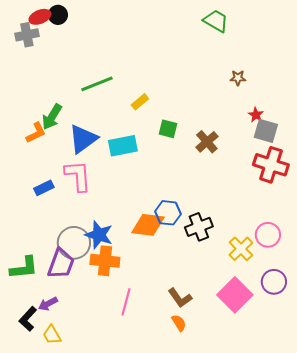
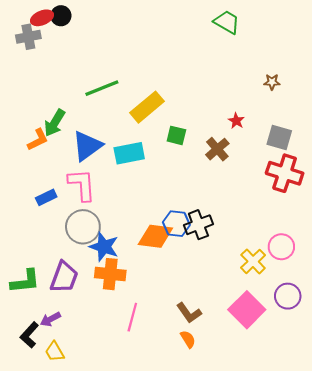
brown star: (238, 78) -> (272, 82), moved
yellow rectangle: (140, 102) -> (147, 107), size x1.8
red star: (256, 115) -> (236, 121), moved
black cross: (199, 227) -> (198, 225), moved
gray circle: (74, 243) -> (83, 227), moved

